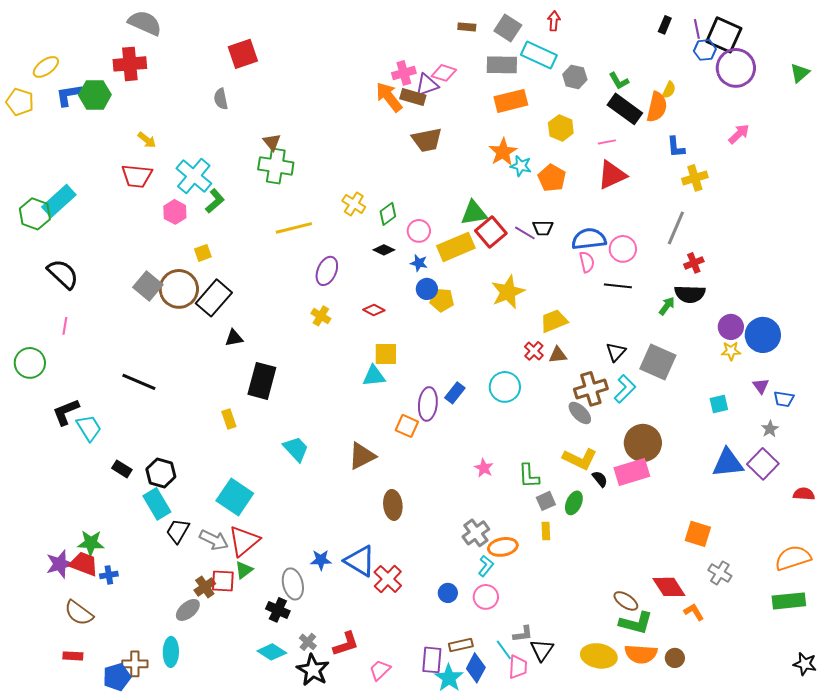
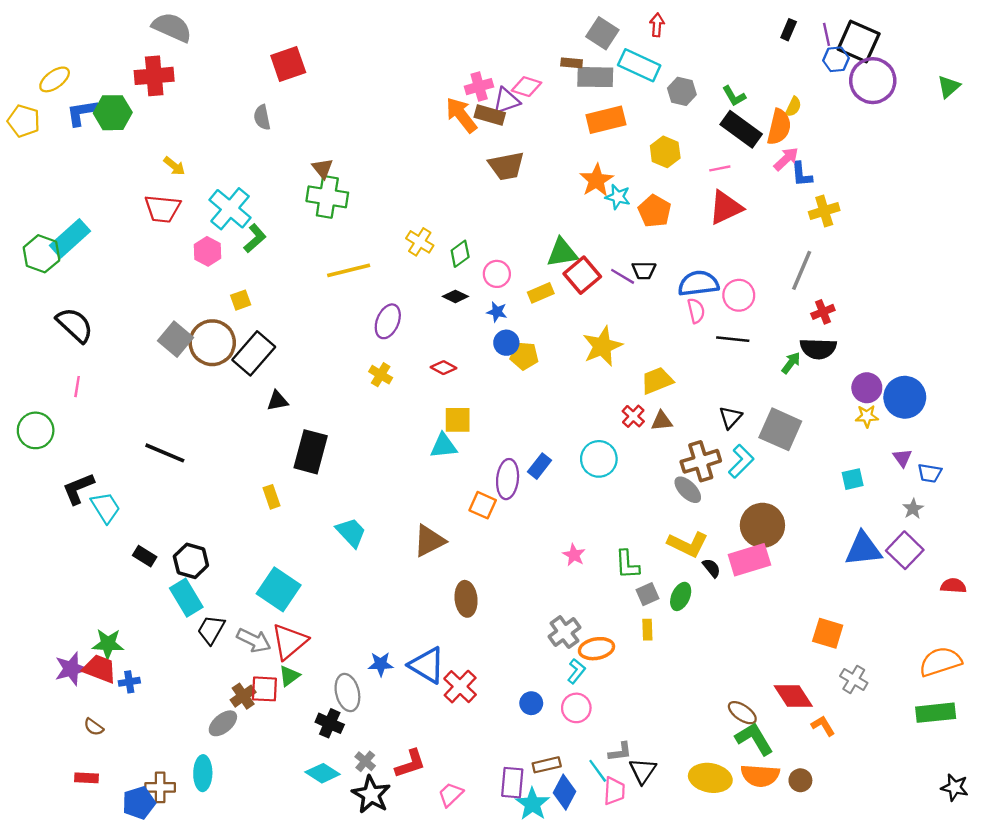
brown rectangle: (467, 27) -> (572, 63), moved
pink arrow: (739, 134) -> (786, 159), moved
yellow rectangle: (456, 247) -> (541, 293), size x0.6
brown semicircle: (79, 613) -> (94, 727), size x0.6
green L-shape: (636, 623) -> (754, 739), turned -136

